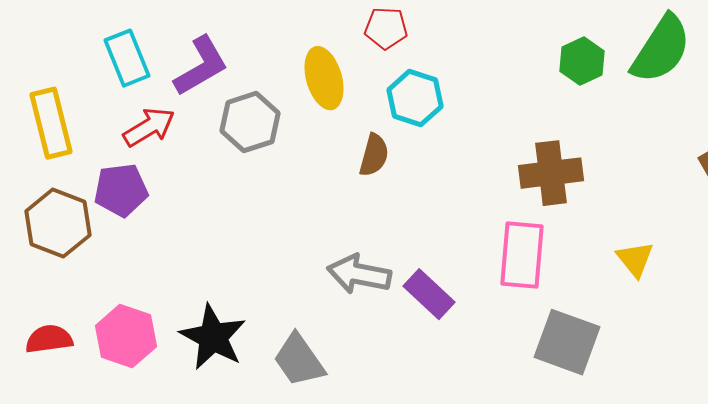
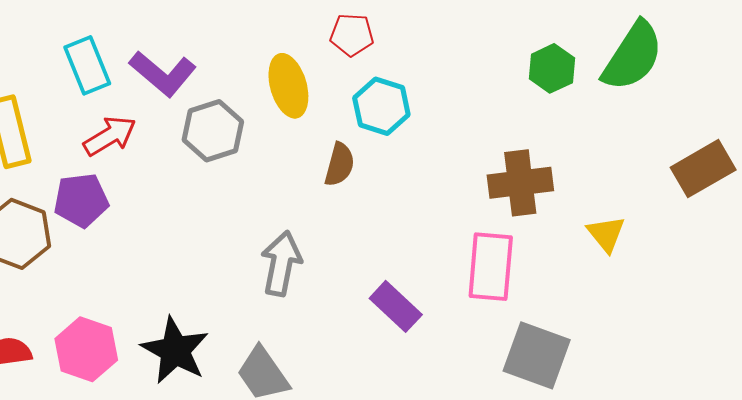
purple L-shape: (201, 66) -> (163, 74), turned 70
yellow triangle: (635, 259) -> (606, 234), moved
gray arrow: (359, 274) -> (281, 264), moved, turned 90

